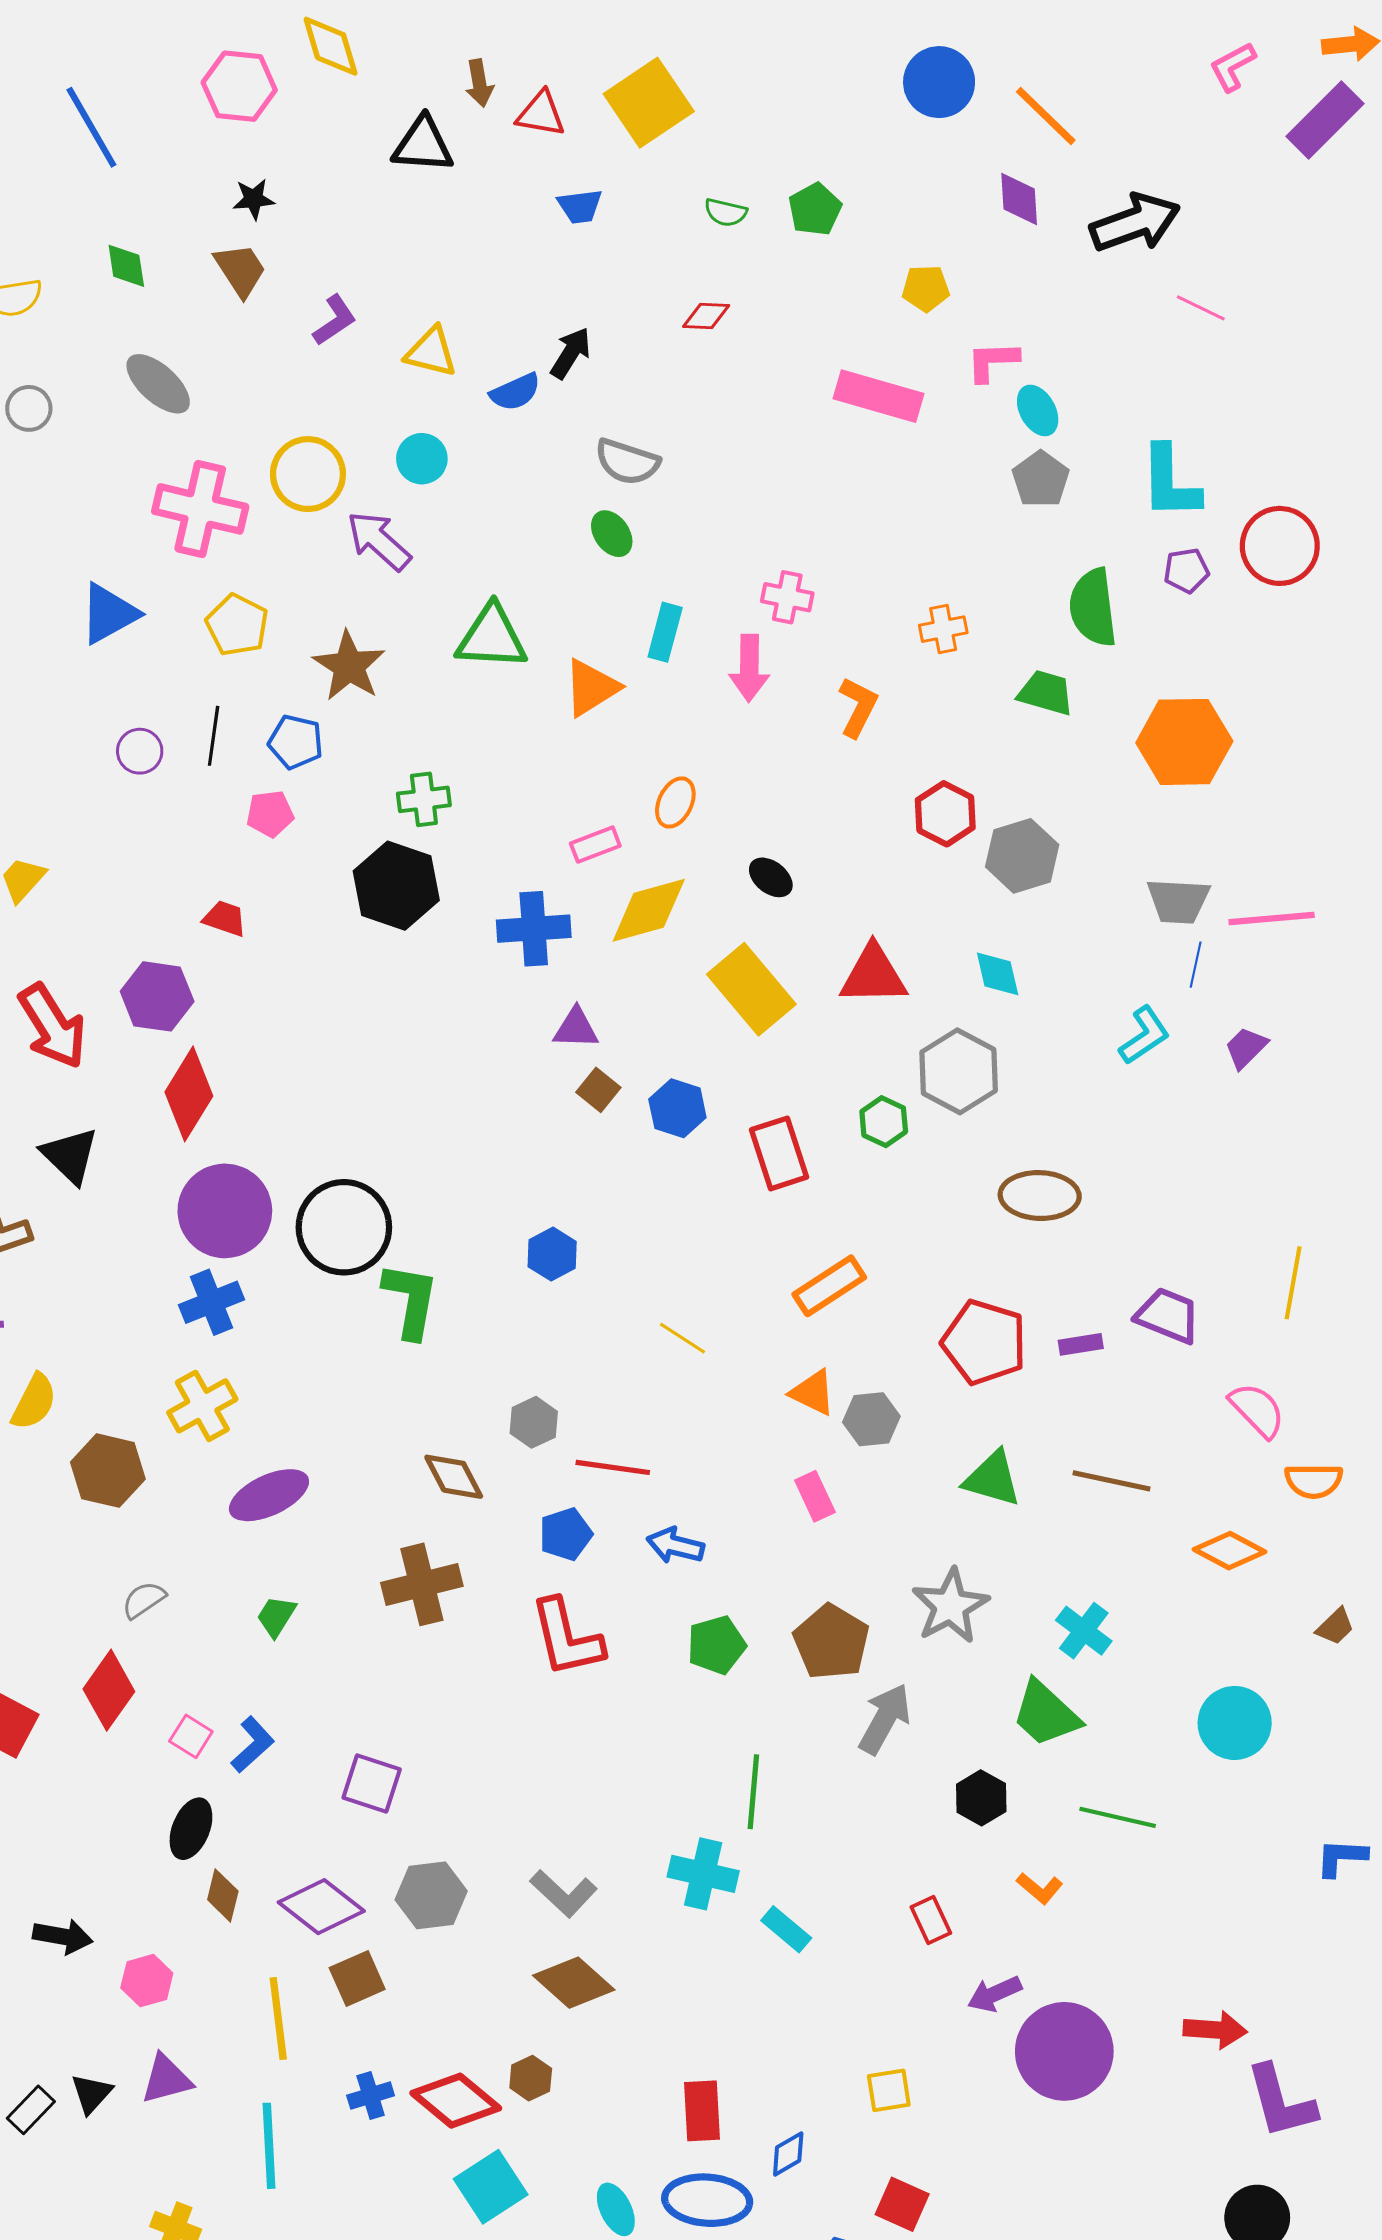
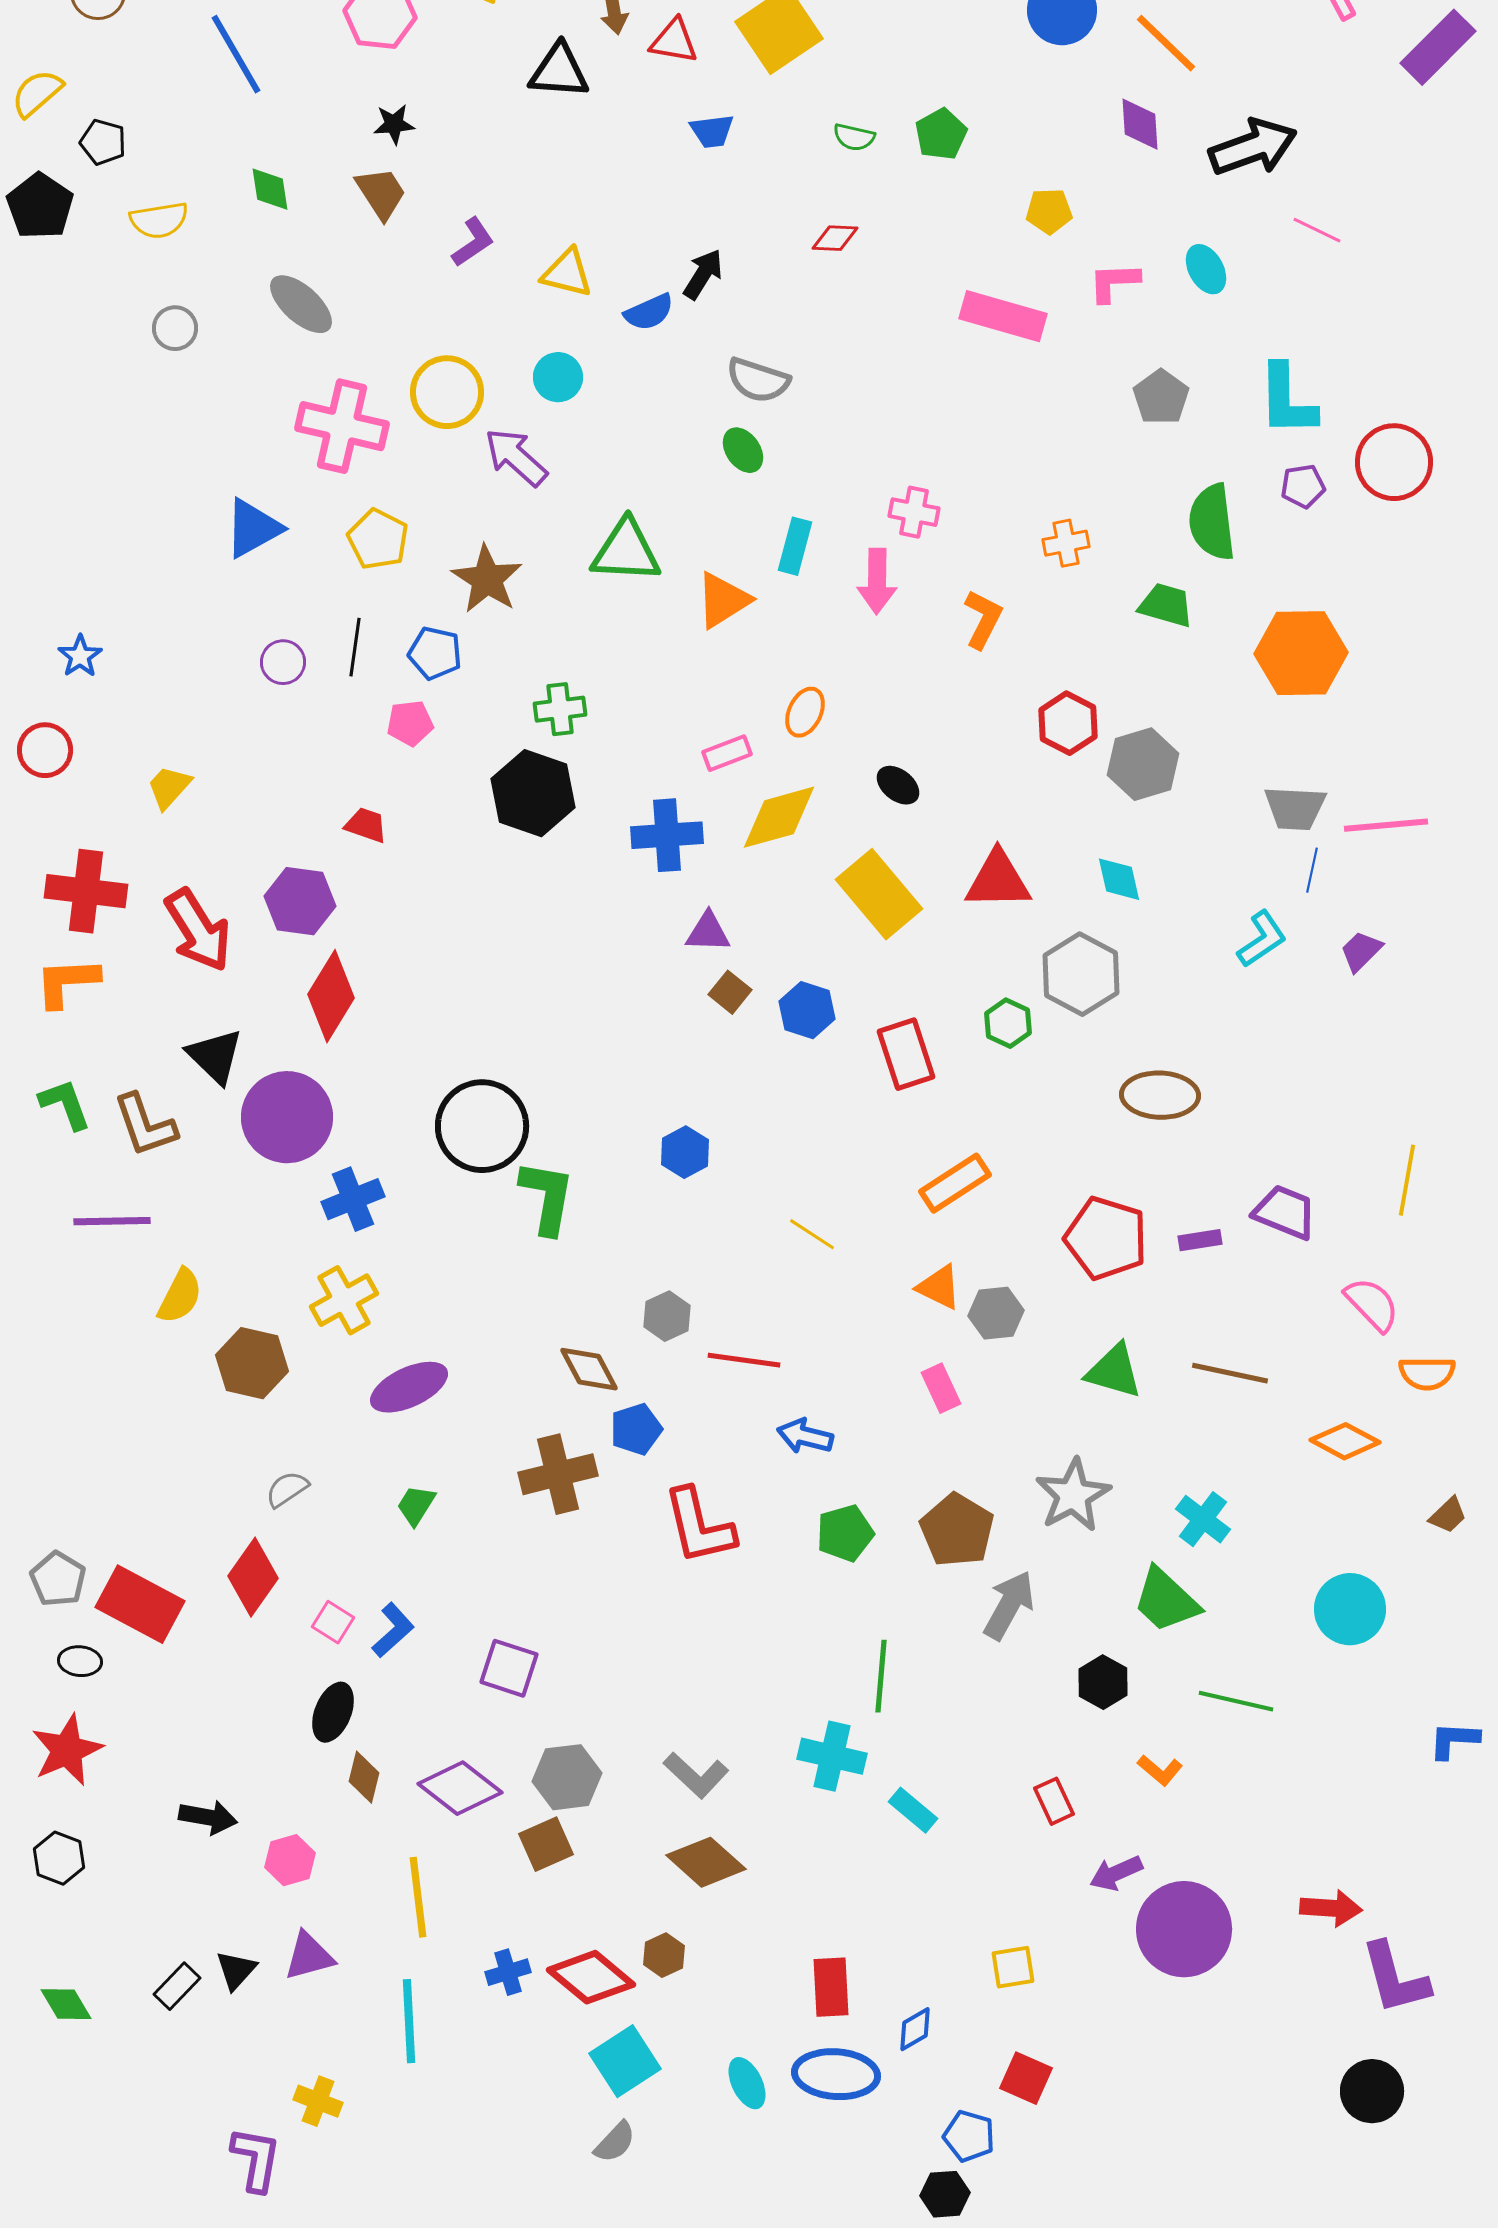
cyan ellipse: (1038, 410) -> (1206, 269), moved
purple circle: (225, 1211) -> (287, 1117), moved
blue pentagon: (566, 1534) -> (636, 1429), moved
brown square: (357, 1979) -> (546, 1844), moved

